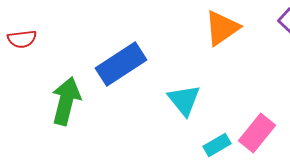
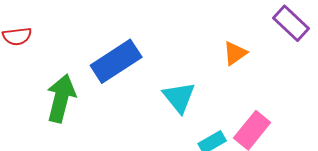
orange triangle: (222, 28) -> (235, 53), moved, size x0.7

